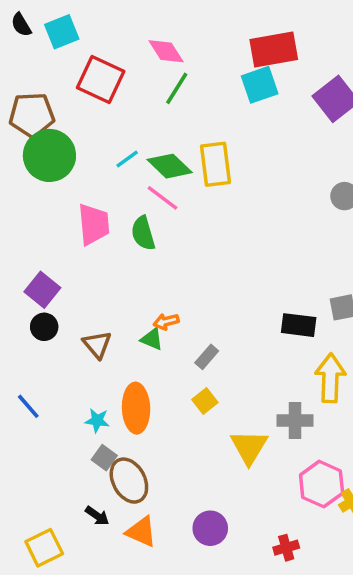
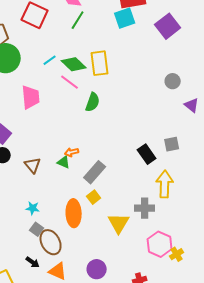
green semicircle: (143, 233) -> (93, 102), moved, turned -144
black rectangle: (299, 325) -> (147, 154), turned 48
gray rectangle: (207, 357) -> (95, 172), size x1.6
orange ellipse: (136, 408) -> (74, 213), moved

